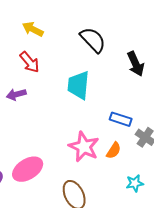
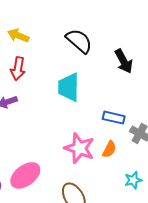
red arrow: (30, 62) -> (18, 69), turned 55

